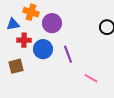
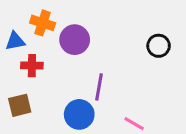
blue circle: (43, 49) -> (79, 114), moved
purple line: (68, 54) -> (99, 87), turned 30

